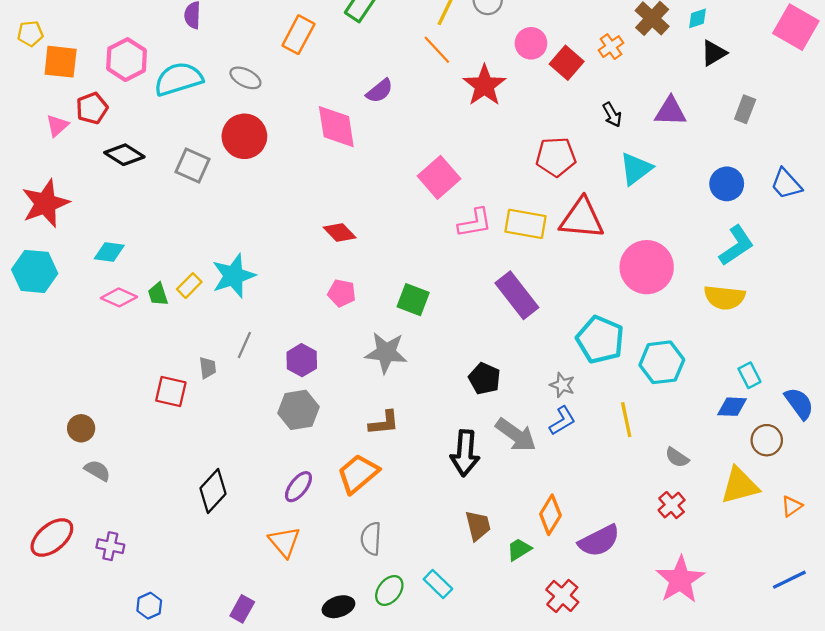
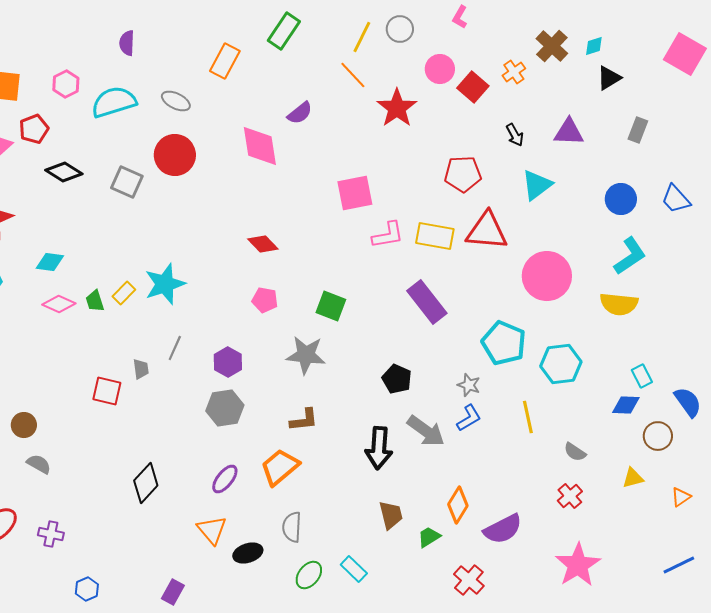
pink hexagon: (127, 60) -> (66, 84), size x0.7
pink square: (439, 177) -> (355, 193), turned 30
yellow triangle: (740, 486) -> (633, 478), size x0.6
black ellipse: (338, 607) -> (248, 553), moved

